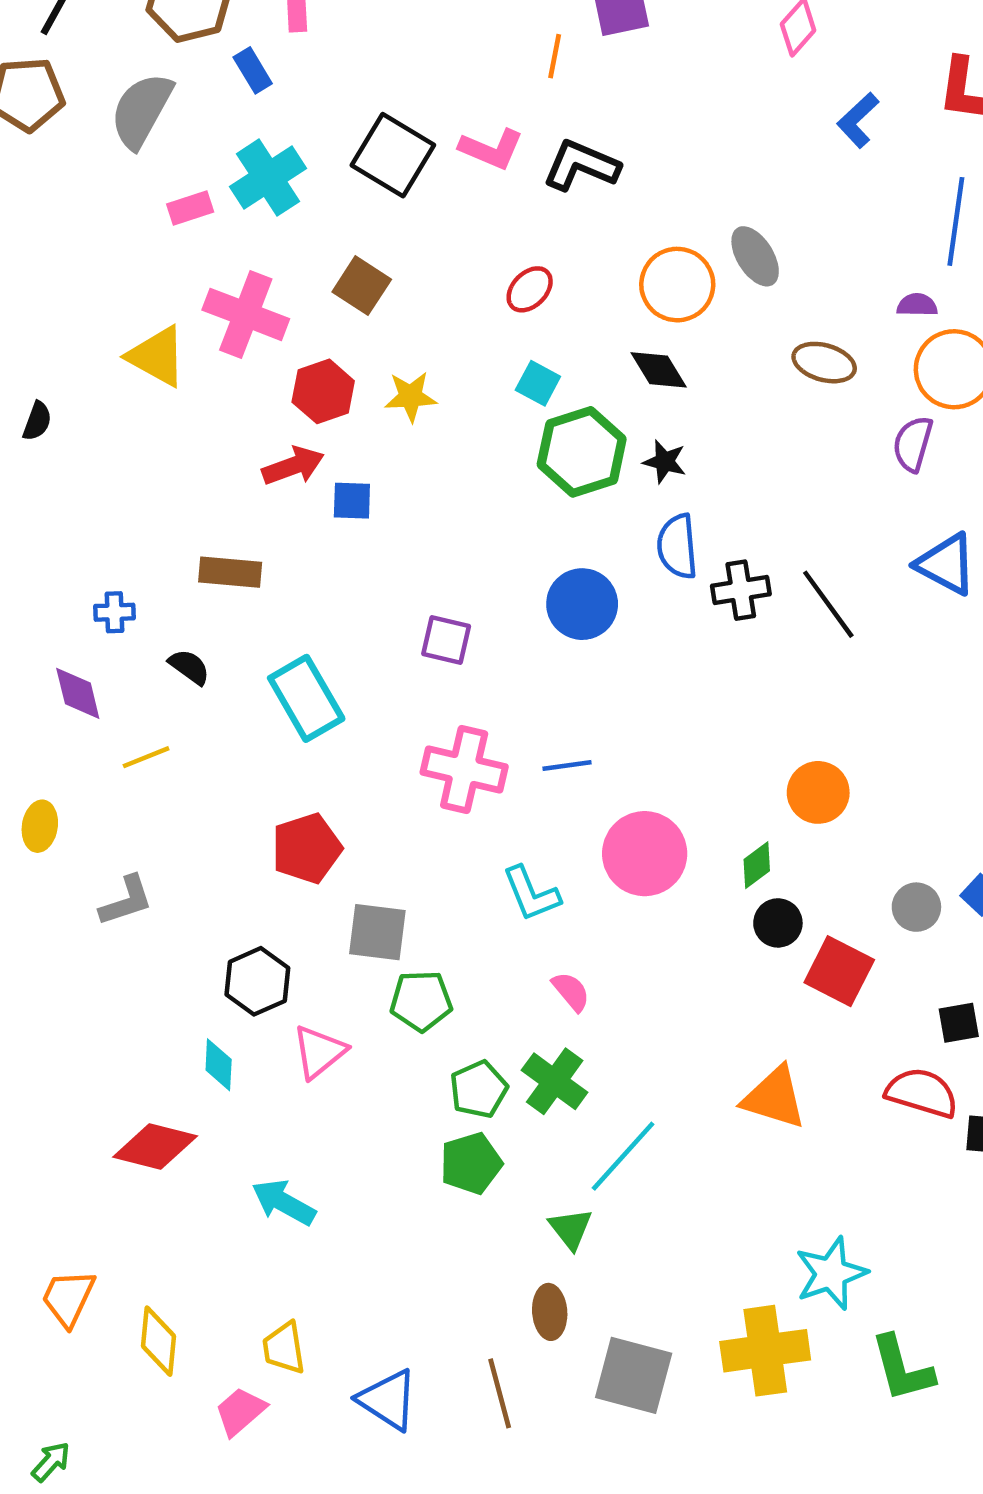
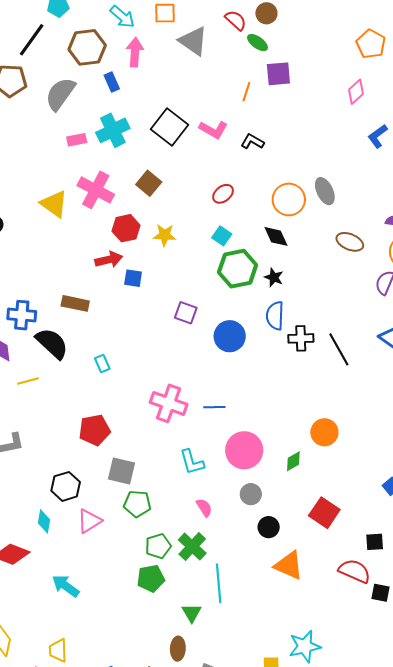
black L-shape: (581, 165) -> (252, 142), size x0.7
blue cross: (114, 612) -> (22, 315), size x1.6
purple square: (446, 640) -> (186, 313), moved
black semicircle: (189, 667) -> (52, 343), size x1.8
cyan rectangle: (306, 698) -> (102, 363), size x0.5
gray circle: (916, 907) -> (251, 494), moved
black circle: (778, 923) -> (269, 527), moved
cyan line: (623, 1156) -> (219, 583), turned -54

